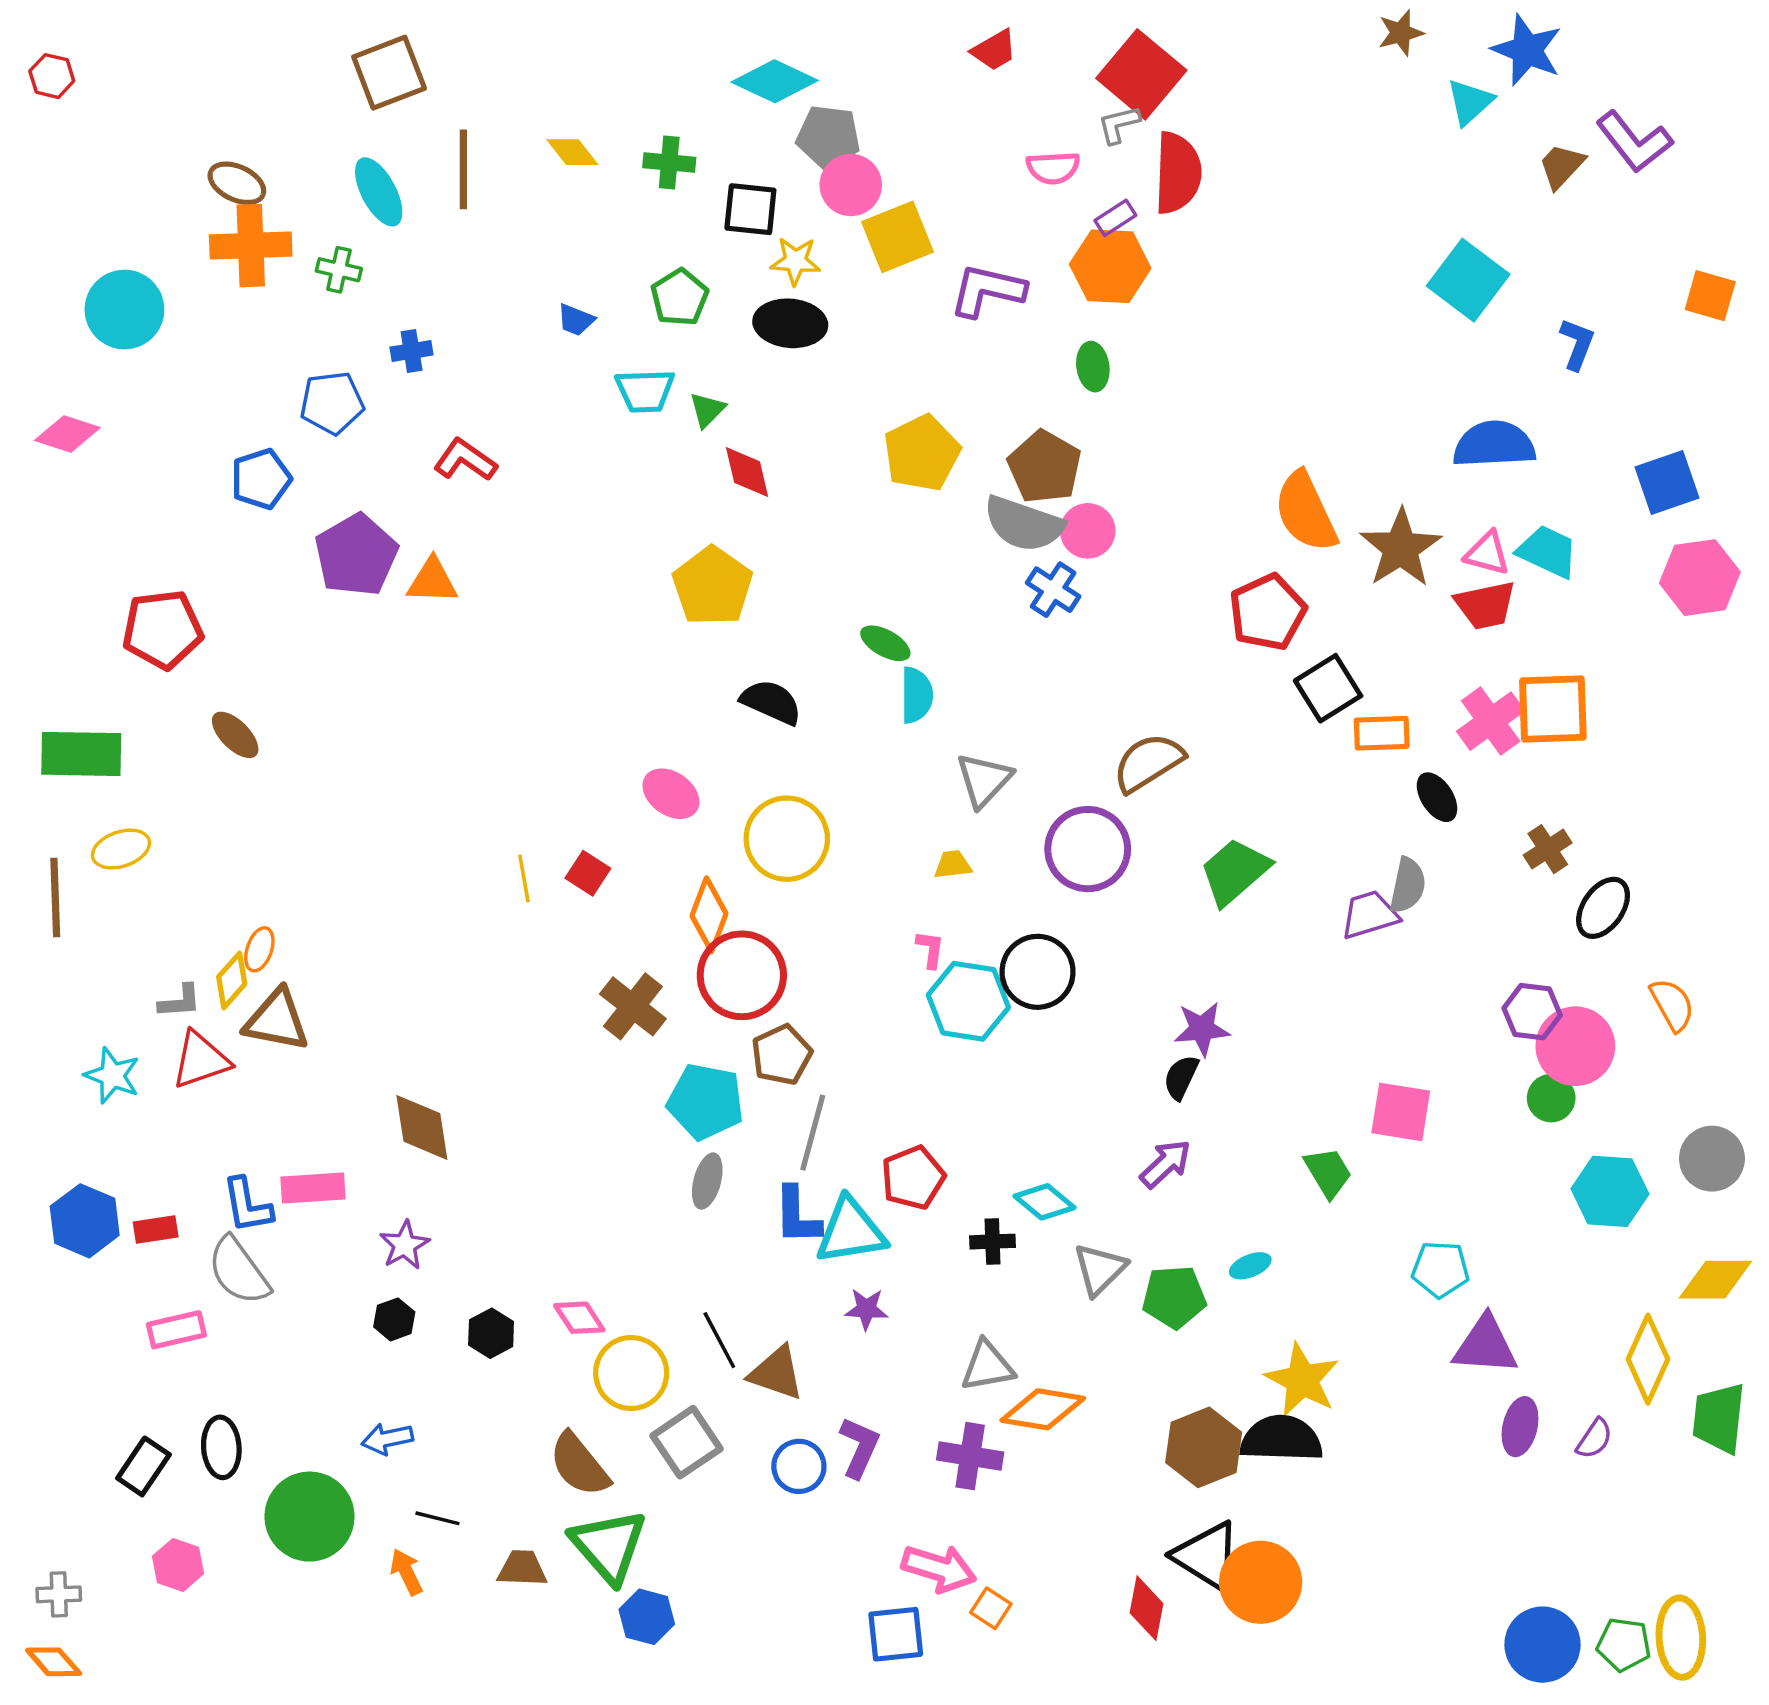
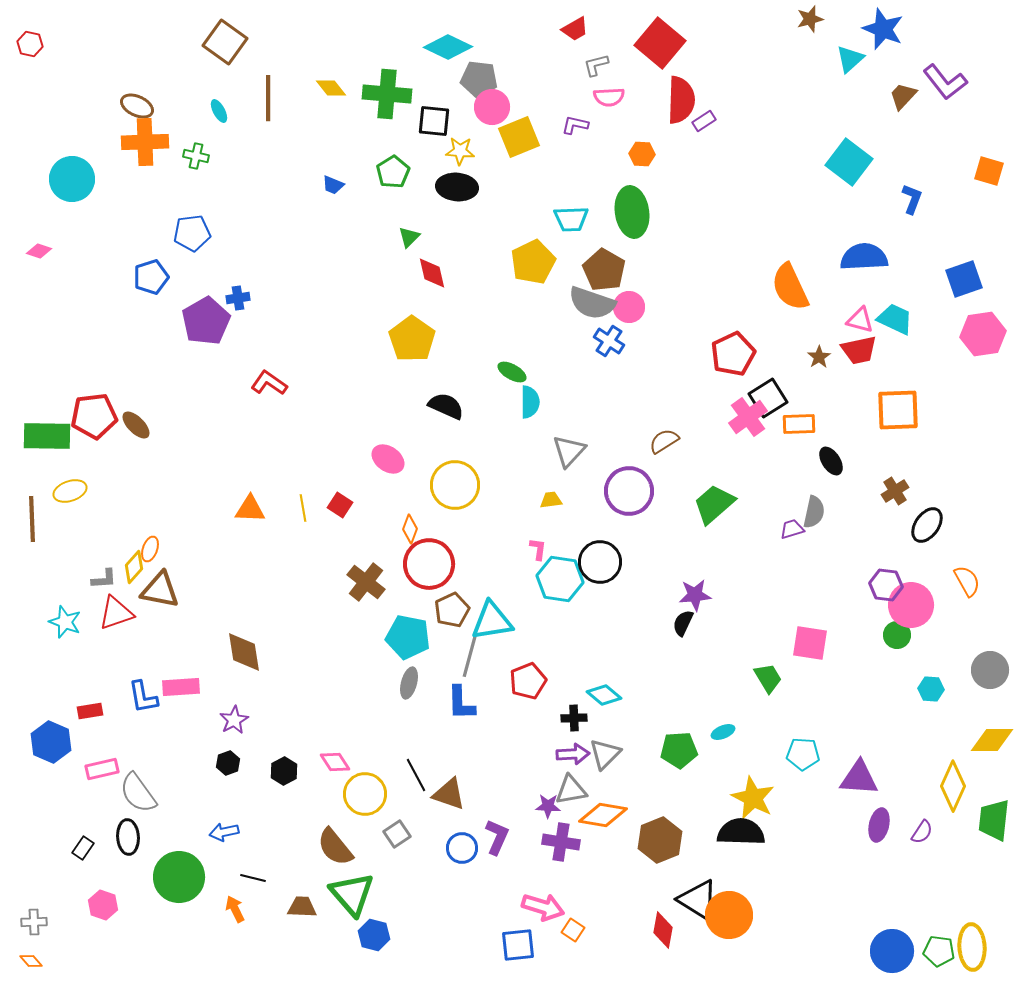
brown square: (389, 73) -> (225, 42), turned -33
gray L-shape: (1119, 124) -> (596, 65), moved
green cross: (669, 163) -> (387, 94), size x1.6
cyan ellipse: (379, 192) -> (219, 111), size x0.6
purple rectangle: (1115, 218) -> (704, 121), moved
orange hexagon: (1110, 266) -> (642, 154), size x0.6
purple L-shape: (987, 290) -> (575, 125), moved, size x0.6
blue cross: (412, 351) -> (238, 298), moved
green ellipse: (1093, 367) -> (632, 212), size x1.8
cyan trapezoid: (645, 391) -> (571, 219), moved
pink diamond: (67, 434) -> (39, 251), size x0.7
red L-shape: (465, 460) -> (269, 383), moved
orange semicircle: (1306, 512) -> (790, 287), moved
brown star: (1401, 548) -> (819, 357), moved, size x0.5
orange triangle: (432, 581) -> (250, 509), moved
red pentagon: (163, 629) -> (94, 416), moved
pink cross: (1491, 721) -> (748, 417), moved
brown semicircle: (1148, 763) -> (664, 441), size x0.7
orange diamond: (709, 915) -> (410, 529), size x0.7
purple trapezoid: (1370, 915) -> (792, 529), size x0.7
purple arrow: (1166, 1164) -> (573, 754), moved, turned 40
cyan hexagon: (1610, 1191) -> (931, 689), size x0.6
blue hexagon: (85, 1221) -> (51, 742), moved
cyan triangle: (851, 1231) -> (492, 621), moved
gray triangle: (1100, 1269) -> (605, 754), moved
cyan pentagon: (1440, 1269) -> (803, 754), moved
gray semicircle: (239, 1271) -> (138, 793), moved
purple star: (866, 1309) -> (548, 806), moved
gray square: (686, 1442) -> (397, 834), size x0.7
brown hexagon: (1204, 1447) -> (660, 840), moved
black rectangle: (143, 1466) -> (83, 848), size x0.7
orange diamond: (54, 1662) -> (31, 961), size x0.7

